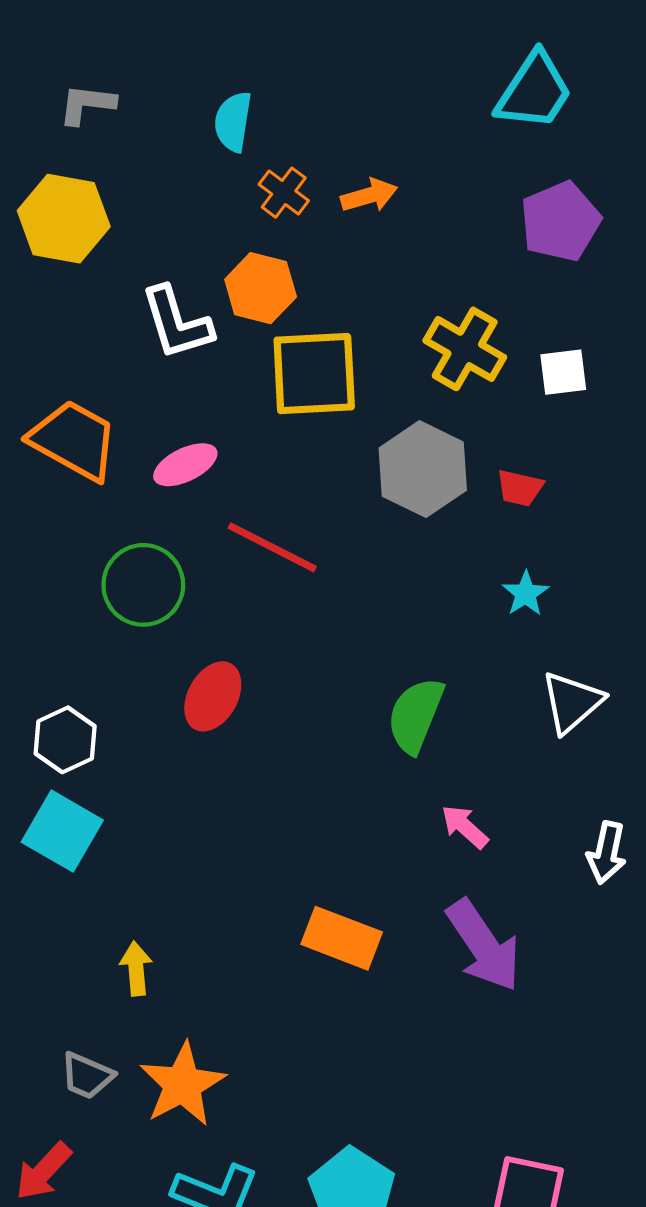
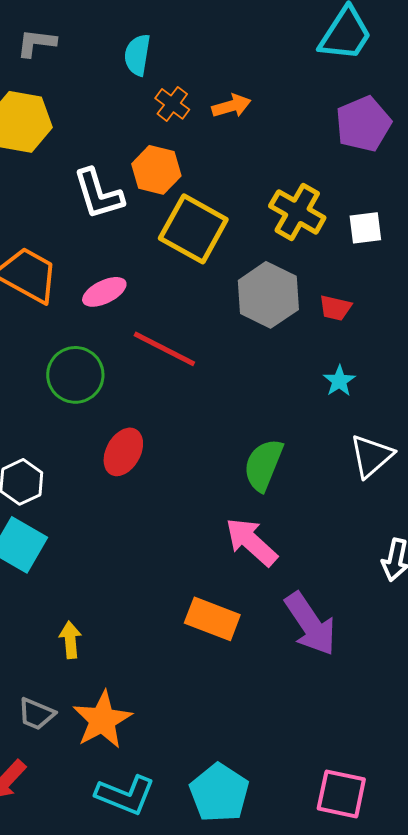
yellow square: (314, 374) -> (193, 229), turned 32
pink arrow: (465, 827) -> (251, 542), moved, size x1.6

